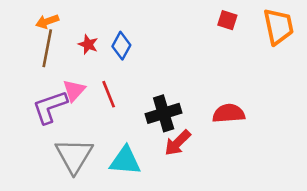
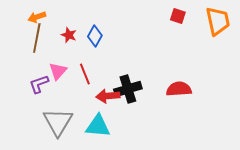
purple L-shape: (50, 107) -> (39, 84), size x0.7
red arrow: (178, 143) -> (108, 96), moved, turned 40

